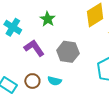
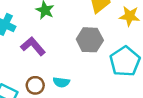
gray hexagon: (68, 52) -> (90, 40), moved

